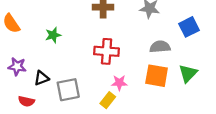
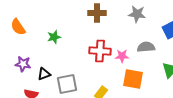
orange square: (157, 76) -> (133, 79), moved
pink star: (119, 83) -> (122, 56), moved

